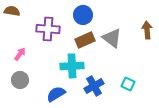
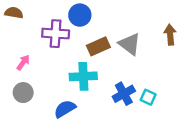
blue circle: (83, 15) -> (80, 15), moved
blue cross: (94, 86) -> (124, 94), moved

